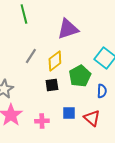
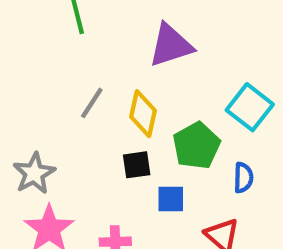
yellow diamond: (55, 61) -> (143, 114), turned -40
blue square: (69, 113) -> (171, 199), moved

